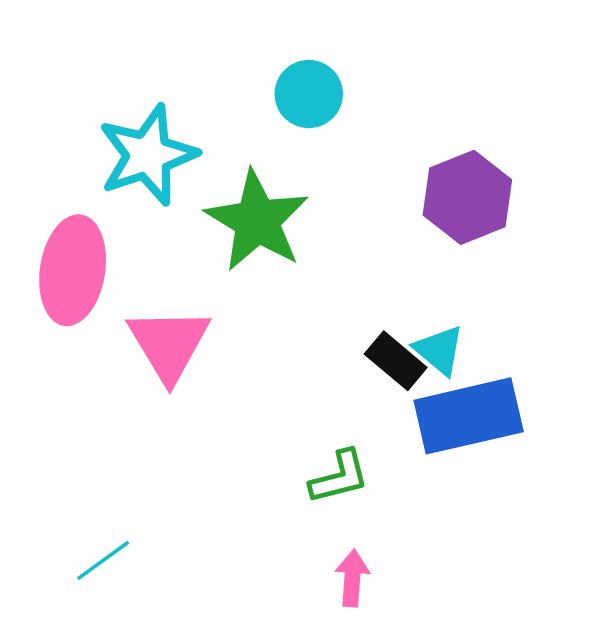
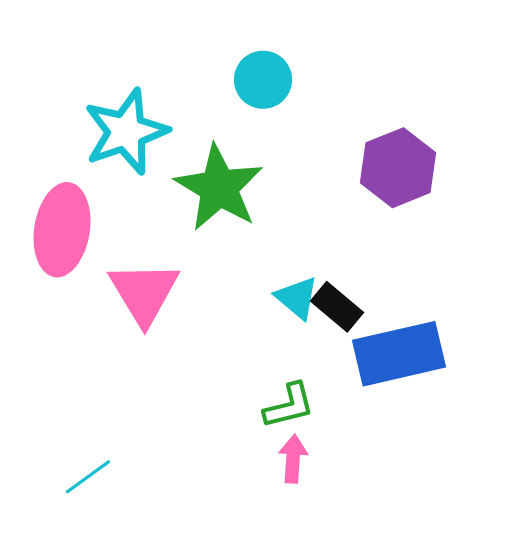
cyan triangle: (439, 350) -> (297, 298), moved
pink arrow: (352, 578) -> (293, 459), moved

